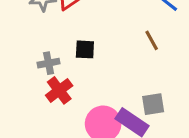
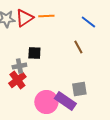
gray cross: (49, 63) -> (19, 66), moved

